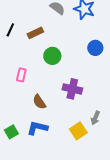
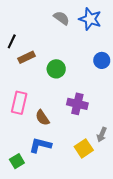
brown rectangle: (35, 33) -> (26, 57), moved
pink rectangle: (21, 75) -> (19, 103), moved, size x1.5
green square: (11, 132) -> (17, 161), moved

